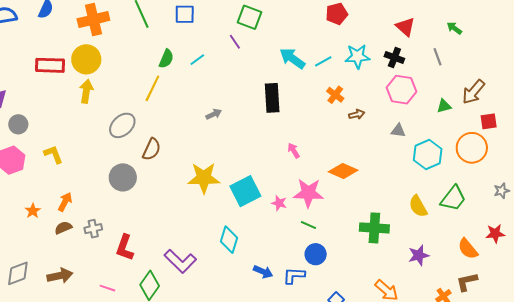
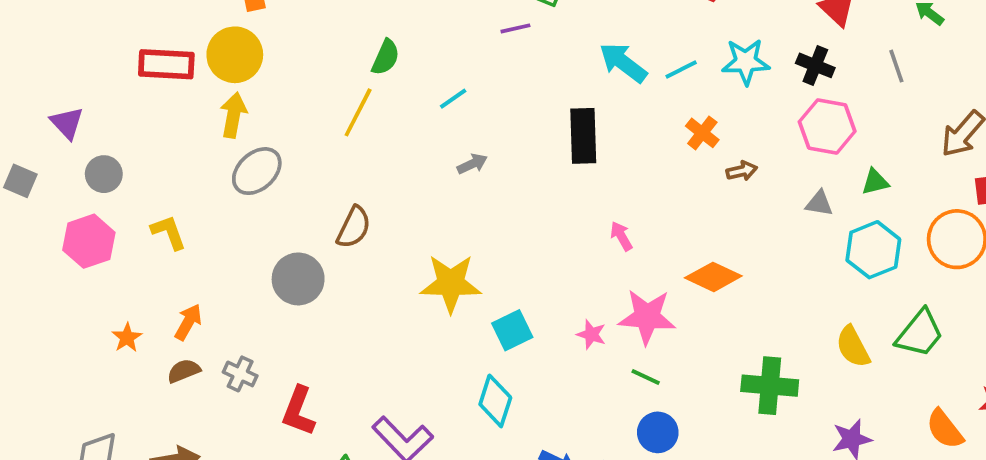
purple line: (235, 42) -> (515, 28), turned -70
cyan line: (197, 60) -> (453, 99), moved
green triangle: (444, 106) -> (875, 182), moved
gray ellipse: (122, 125) -> (257, 171), moved
cyan square: (245, 191) -> (512, 330), moved, size x0.7
gray cross: (93, 229) -> (240, 374), turned 36

